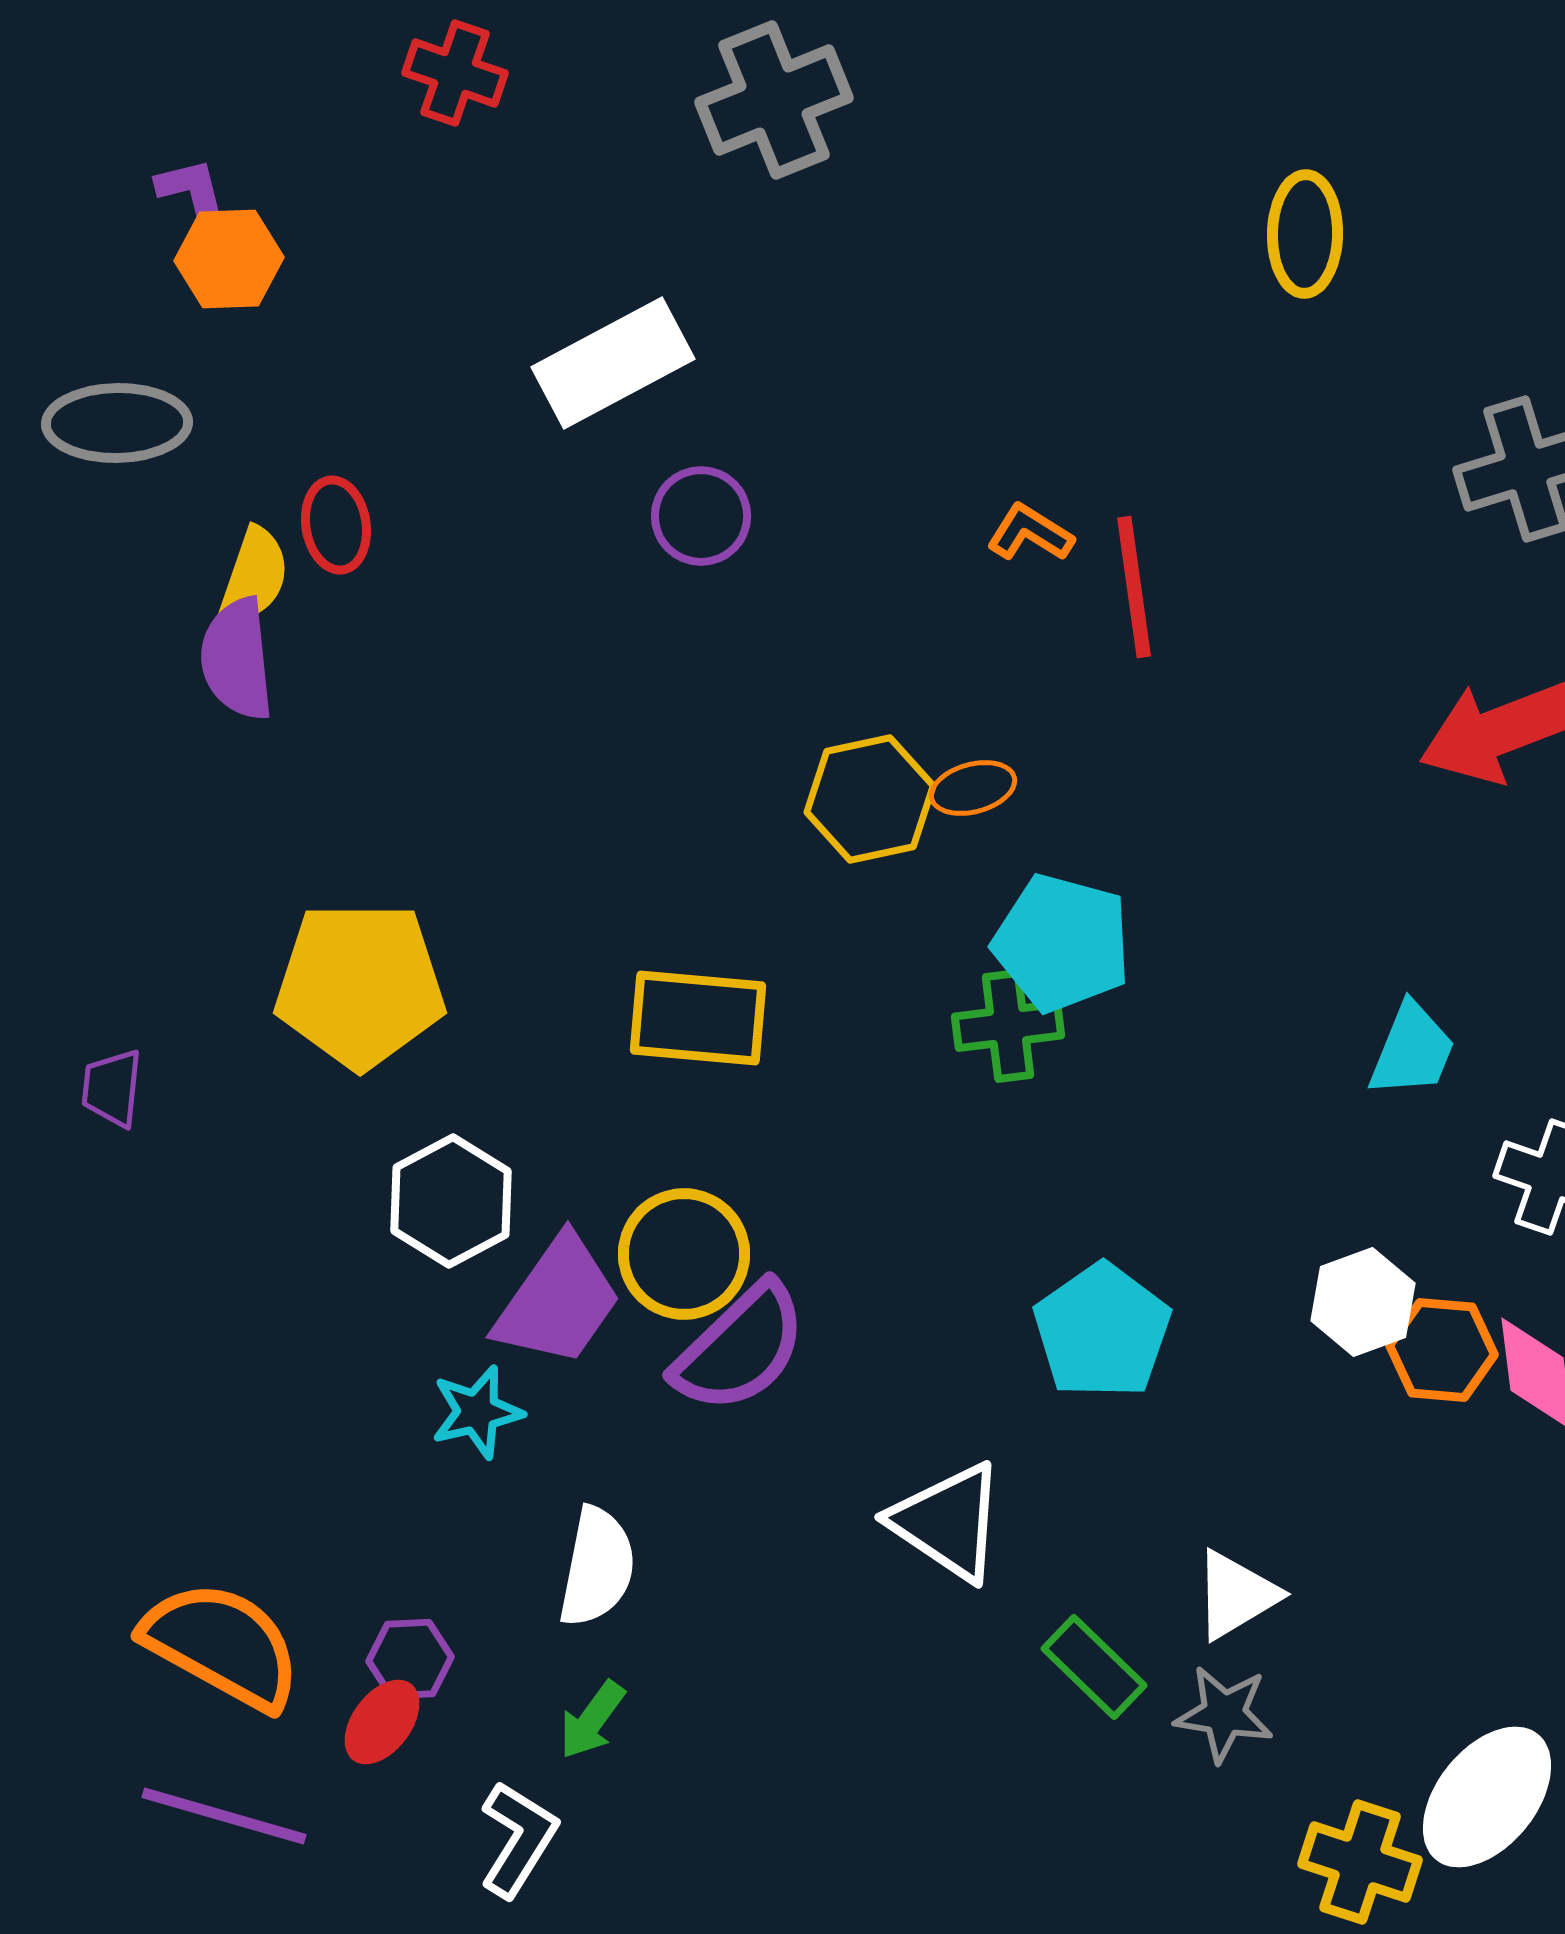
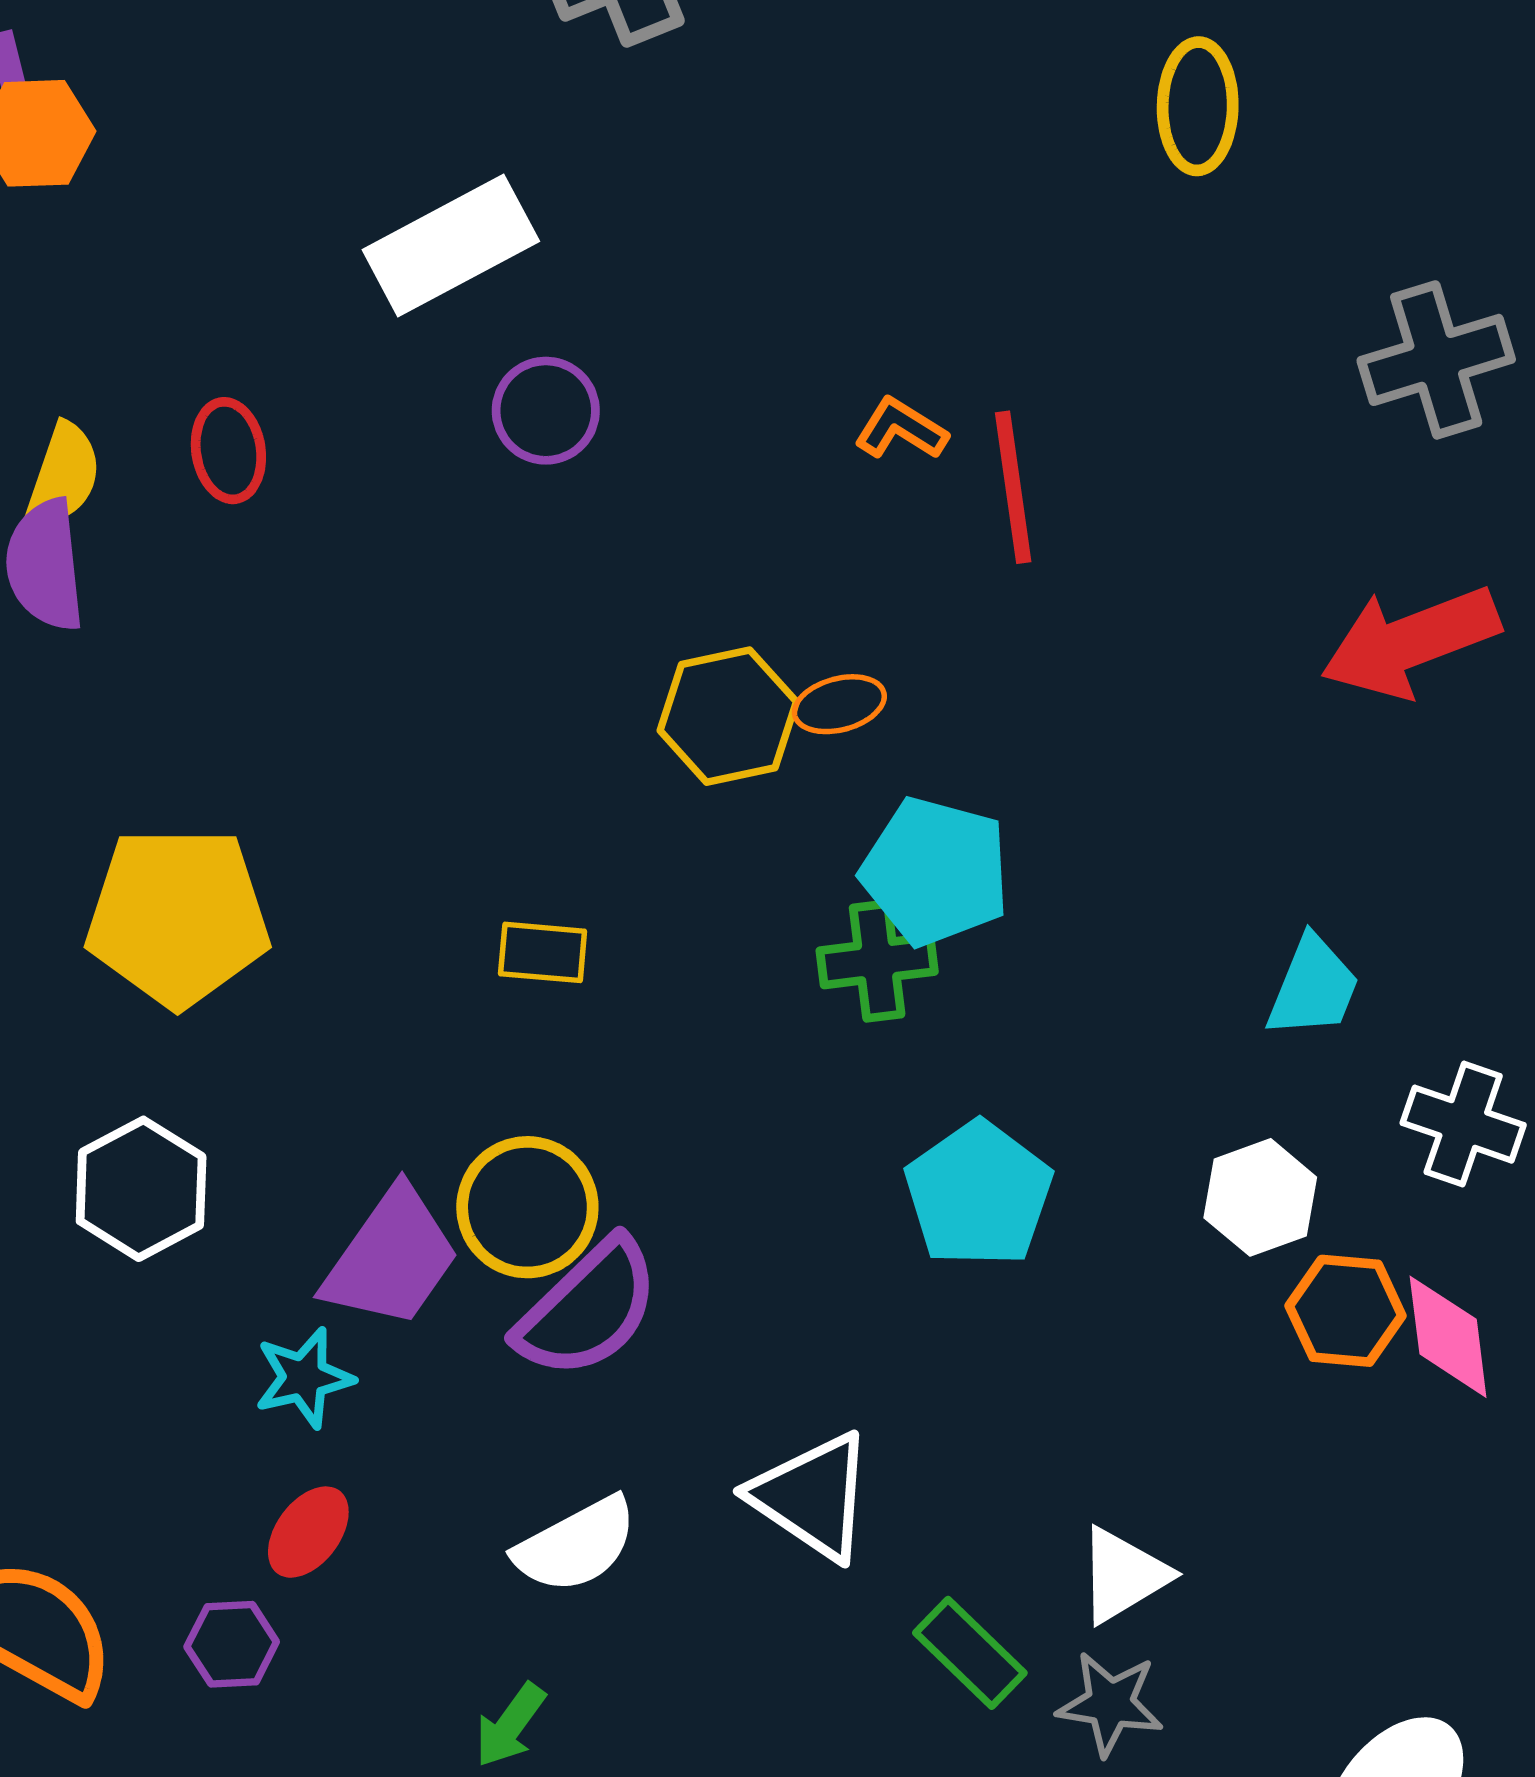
red ellipse: (336, 525) -> (228, 451), moved
yellow rectangle: (698, 1018) -> (543, 952), size x0.6
white hexagon: (451, 1201) -> (141, 1189), moved
white hexagon: (1363, 1302) -> (1260, 1197), moved
cyan pentagon: (1102, 1331) -> (979, 1194), moved
white semicircle: (597, 1567) -> (576, 1545), moved, turned 51
green arrow: (592, 1720) -> (510, 1725), moved
red ellipse: (382, 1722) -> (308, 1532), moved

